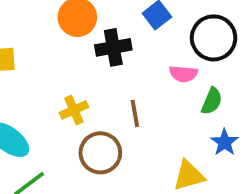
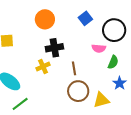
black cross: (113, 47) -> (54, 48), moved
brown circle: (100, 153) -> (78, 91), moved

